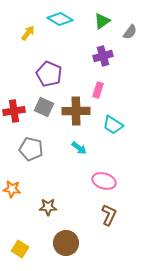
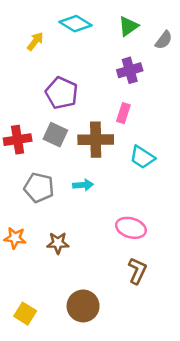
cyan arrow: (79, 148) -> (83, 185), moved, turned -42
brown star: (48, 207) -> (58, 243), moved

